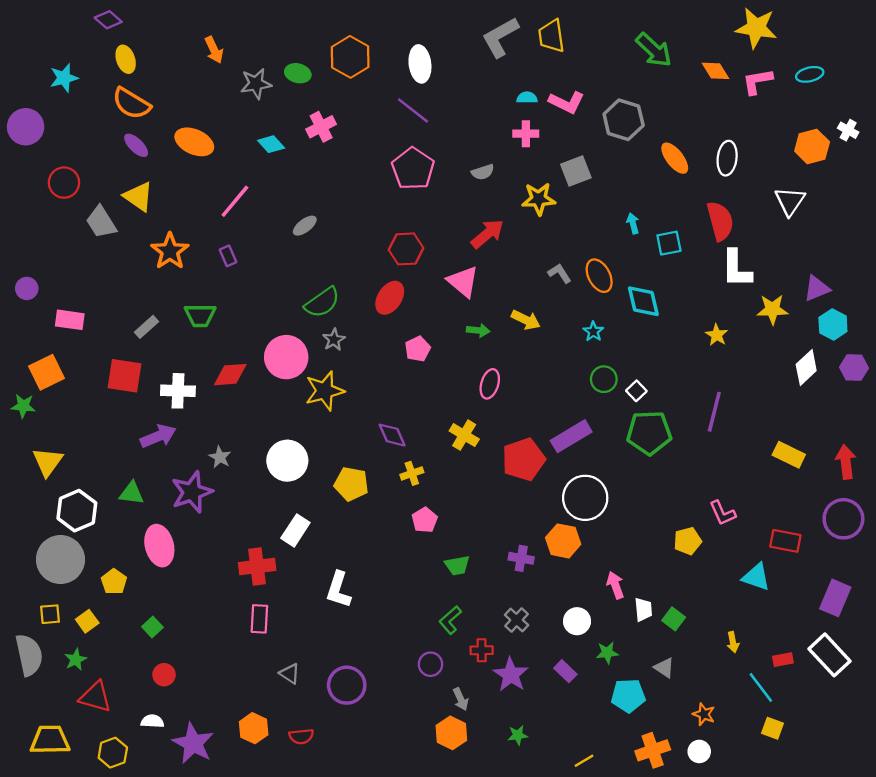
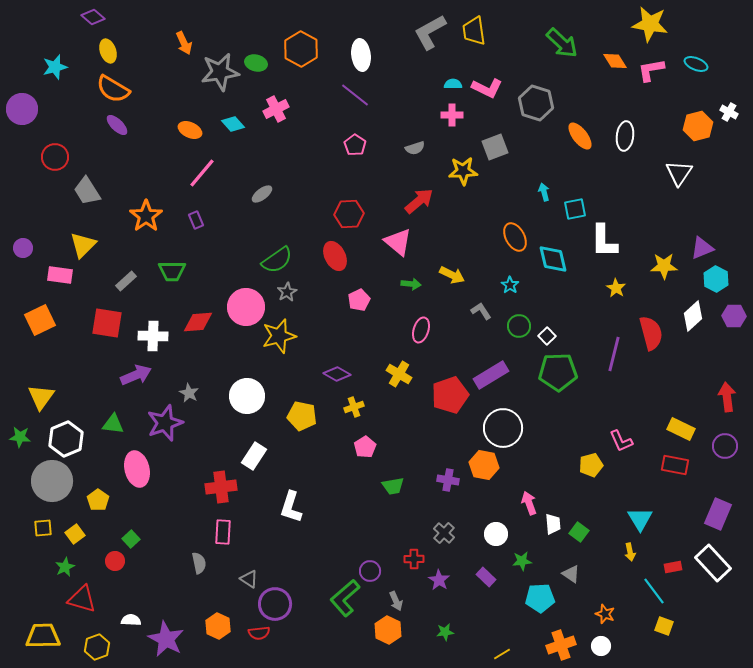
cyan ellipse: (810, 74) -> (696, 64), turned 35
gray star: (256, 84) -> (220, 72), size x1.4
orange ellipse: (194, 142) -> (190, 130), moved, size x0.7
pink pentagon: (413, 169) -> (355, 145), size x0.6
yellow triangle: (138, 197) -> (83, 245), moved, turned 40
red semicircle: (720, 221) -> (651, 333), moved
white L-shape: (736, 269) -> (604, 241), moved
gray L-shape: (560, 273) -> (481, 311), moved
red ellipse: (390, 298) -> (335, 256), turned -60
green star: (23, 406) -> (20, 437), moved
purple diamond: (392, 435) -> (337, 374), turned -36
yellow rectangle: (789, 455) -> (681, 429), moved
purple circle: (843, 519) -> (725, 446), size x0.7
cyan triangle: (756, 577) -> (640, 519), moved, turned 40
green L-shape: (450, 620) -> (345, 598), moved, size x1.5
gray semicircle: (29, 655) -> (199, 563), moved, size x0.6
red circle: (164, 675) -> (115, 561), moved
purple star: (511, 675) -> (439, 580), size x0.7
purple circle: (347, 685) -> (275, 604), moved

